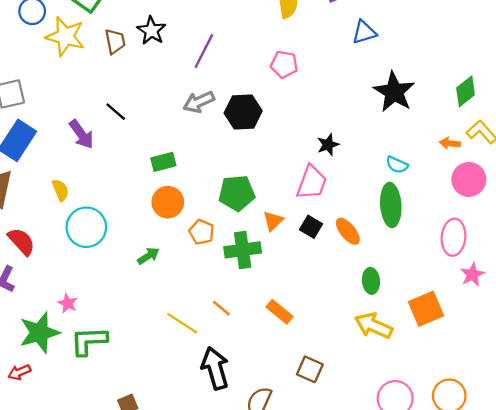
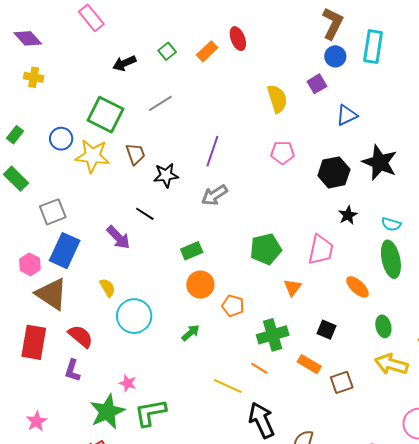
black star: (151, 31) -> (166, 175), moved, turned -30
black hexagon: (243, 112) -> (334, 172), moved
black star: (328, 145) -> (348, 215), moved
green pentagon: (237, 193) -> (266, 249), moved
black square: (311, 227) -> (326, 330), moved
green cross: (243, 250) -> (273, 335), moved
brown square: (310, 369) -> (342, 382), moved, turned -35

